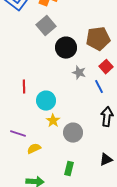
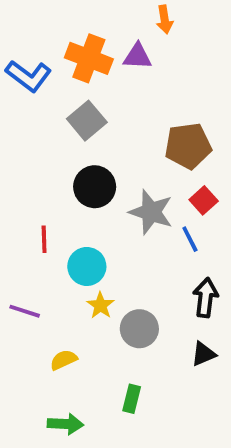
black circle: (66, 48) -> (95, 187), moved
gray star: (79, 73) -> (151, 212), size x1.6
purple line: (18, 134) -> (25, 311), moved
black triangle: (106, 160) -> (204, 354), moved

